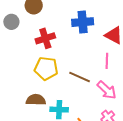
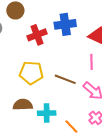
red cross: (45, 38) -> (37, 35), moved

